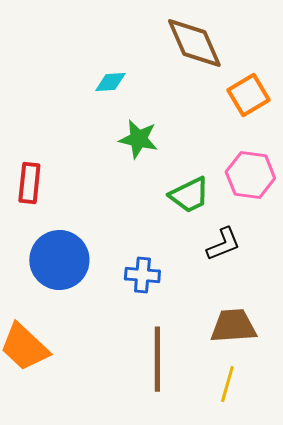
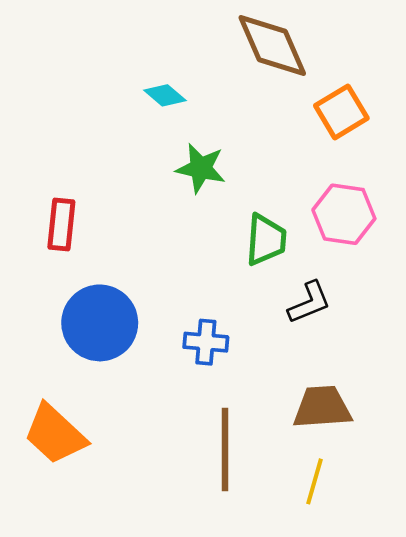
cyan diamond: (110, 82) -> (165, 95), turned 44
green trapezoid: (189, 195) -> (266, 240), turned -60

